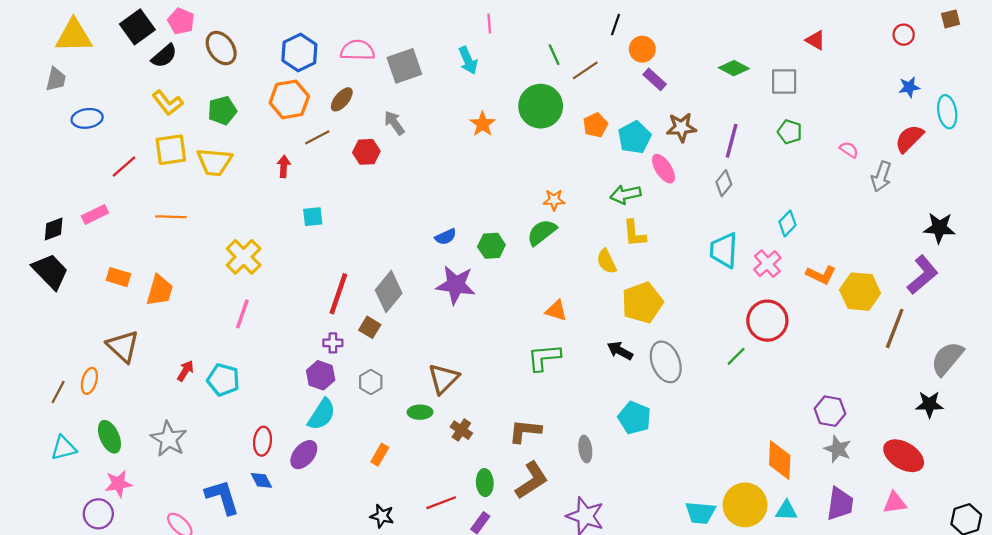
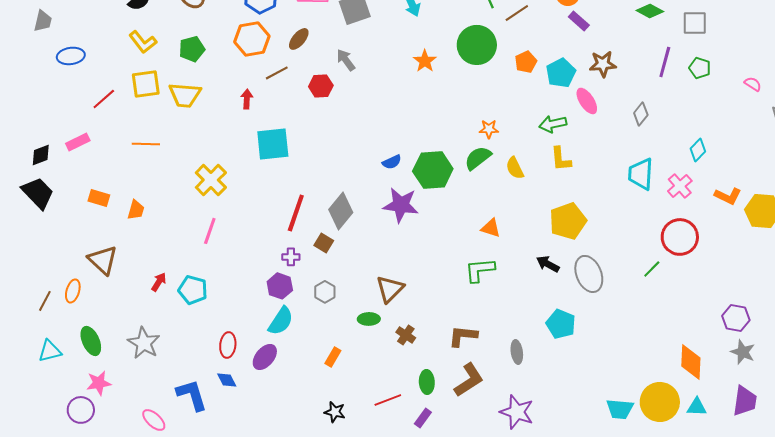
purple line: (732, 141) -> (665, 62), moved
cyan square: (313, 217) -> (273, 144), size x1.8
green hexagon: (491, 246) -> (433, 170), size x1.6
yellow semicircle: (607, 261) -> (515, 168), moved
orange trapezoid: (160, 290) -> (136, 210), size x0.7

